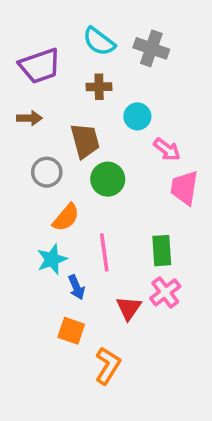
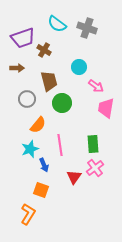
brown cross: (99, 87) -> (44, 50), moved, turned 32
orange L-shape: (108, 366) -> (28, 214), moved

